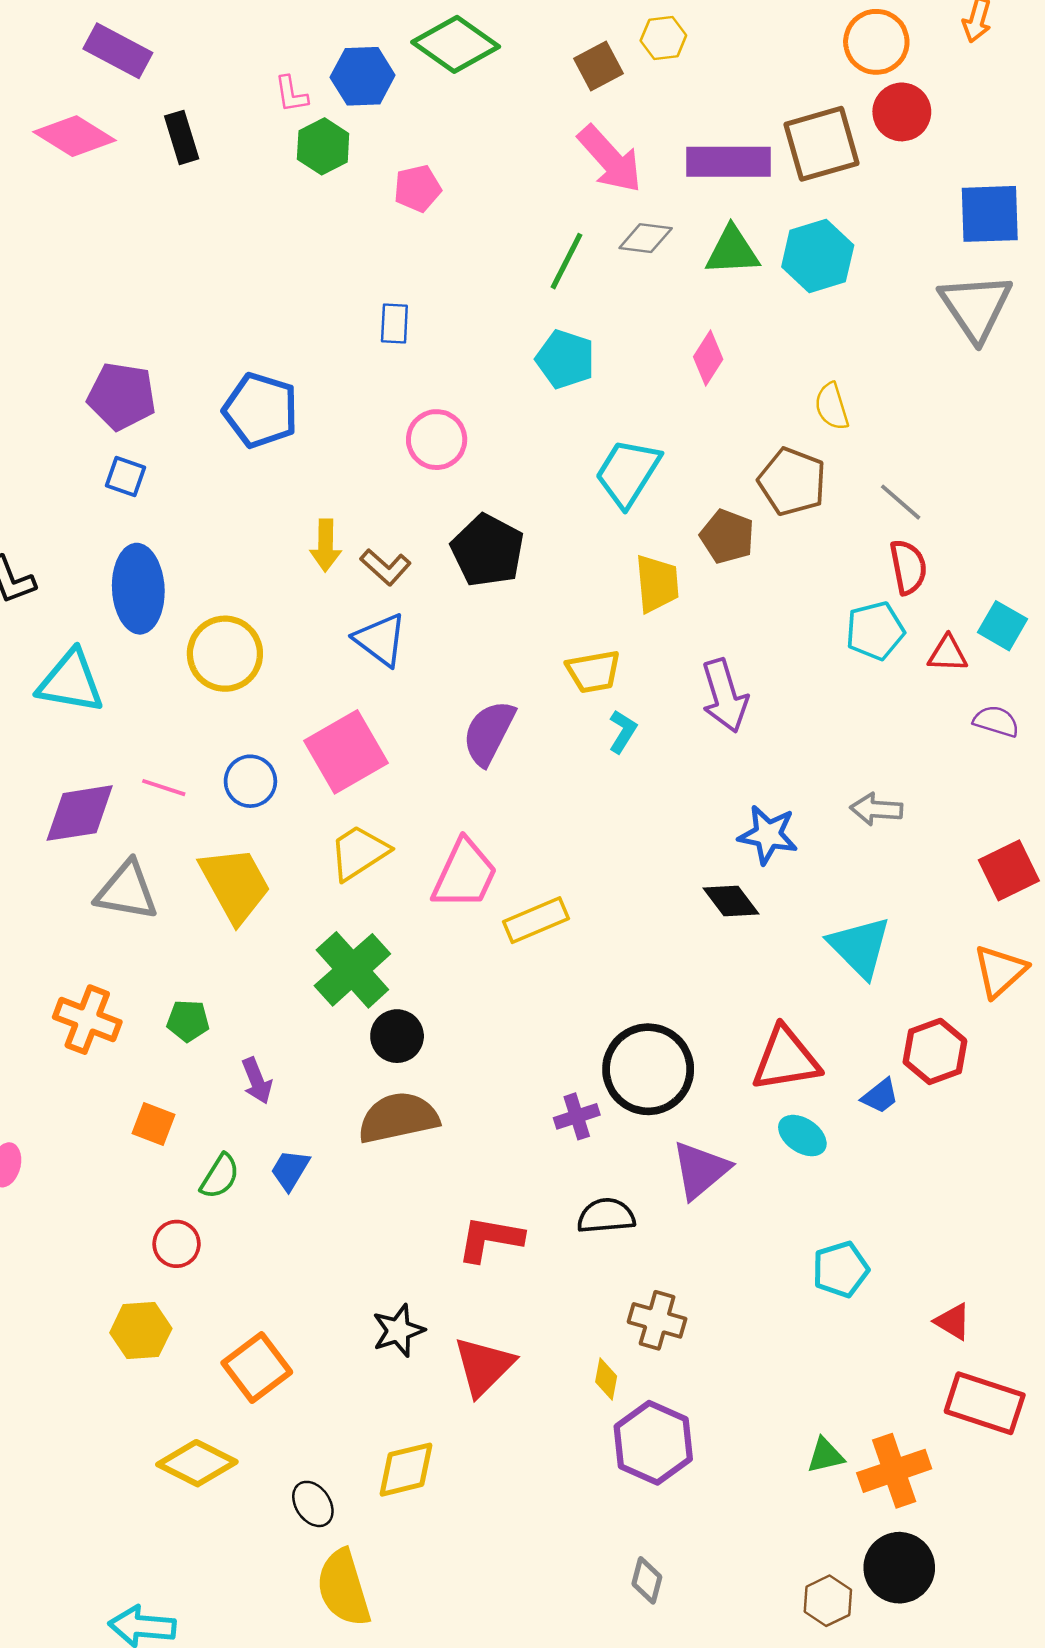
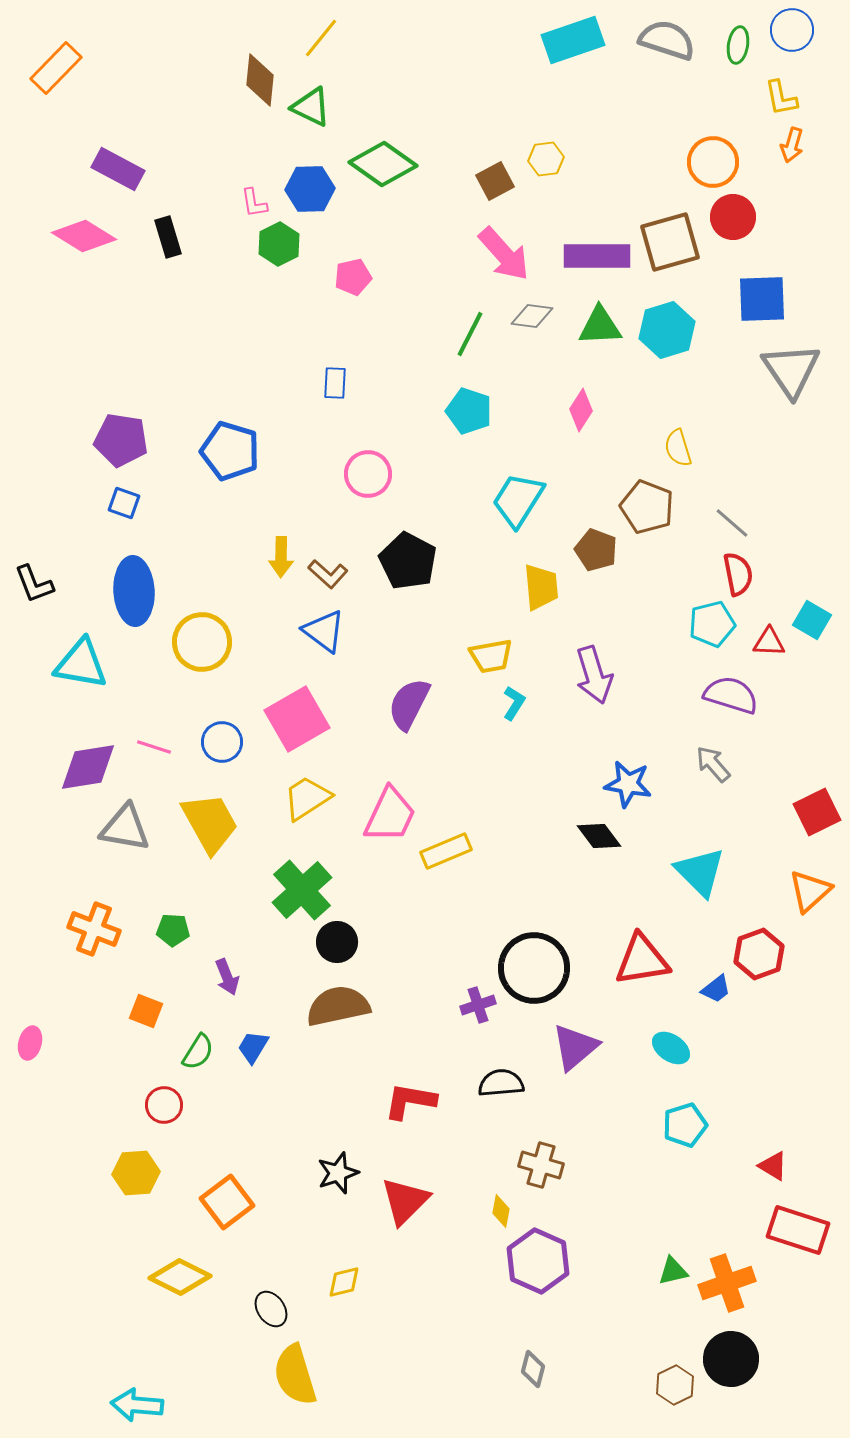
blue square: (990, 214) -> (762, 299), moved
purple semicircle: (996, 721) -> (731, 695), moved, size x1.5
gray arrow: (876, 809) -> (713, 764), turned 45
cyan ellipse: (802, 1136) -> (671, 1048), moved
yellow diamond: (406, 1470) -> (344, 1282), size x0.7

